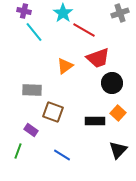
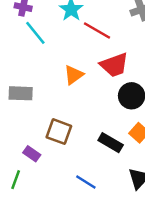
gray rectangle: (32, 90) -> (21, 93), moved
black rectangle: (95, 121) -> (111, 143), turned 30
blue line: (62, 155) -> (86, 182), moved

